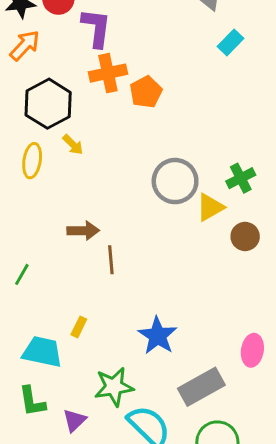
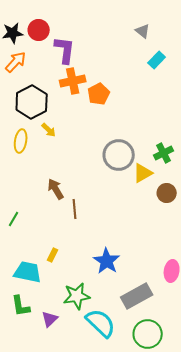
brown arrow: (83, 231) -> (56, 189), turned -120

